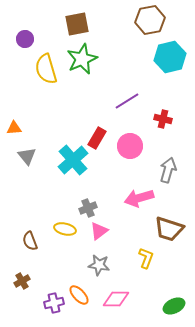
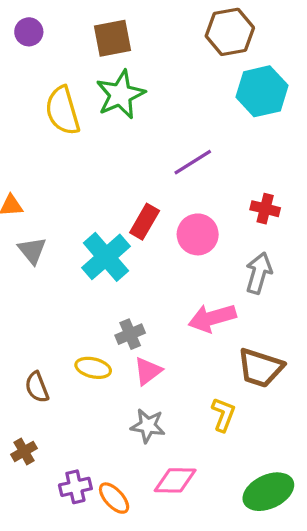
purple circle: (25, 39) -> (29, 32), moved
red cross: (163, 119) -> (265, 209), moved
orange ellipse: (79, 295) -> (114, 498), moved
green ellipse: (174, 306) -> (268, 492), size x1.4

